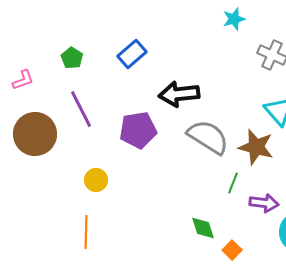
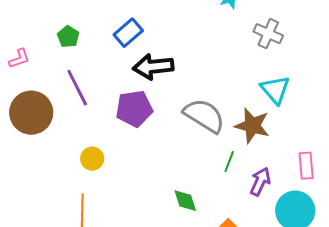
black arrow: (179, 94) -> (153, 67), moved
purple arrow: (264, 203) -> (260, 182), turned -72
green diamond: (203, 228) -> (185, 201), moved

